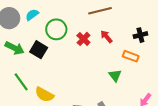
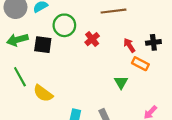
red arrow: (106, 37) -> (129, 45), moved
green arrow: (15, 48) -> (17, 40), turned 132
black square: (39, 50) -> (43, 45), turned -30

